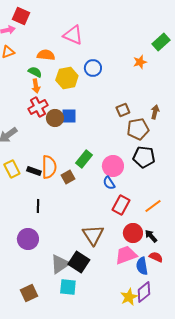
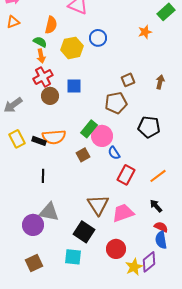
orange semicircle: (46, 55) -> (51, 25), turned 96
brown circle: (55, 118) -> (50, 96), moved
brown pentagon: (138, 129) -> (116, 103), moved
pink circle: (113, 166) -> (102, 136), moved
orange semicircle: (49, 167) -> (54, 137), turned 85
brown square: (68, 177) -> (83, 155), moved
red circle: (133, 233) -> (116, 249), moved
purple circle: (28, 239) -> (33, 225), moved
pink trapezoid: (126, 255) -> (123, 213), moved
gray triangle: (60, 264) -> (49, 212), moved, turned 45
blue semicircle: (142, 266) -> (161, 240), moved

